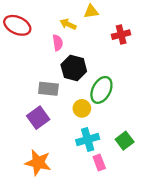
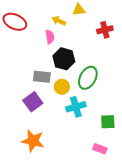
yellow circle: (82, 108) -> (62, 87), moved
cyan cross: (88, 140) -> (76, 107), moved
green square: (125, 141) -> (108, 122), turned 35
pink rectangle: (99, 163) -> (100, 149), moved, turned -48

